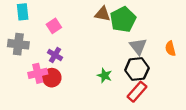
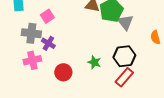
gray cross: (18, 44) -> (31, 33), moved
gray triangle: (138, 46) -> (125, 22), moved
red circle: (52, 78) -> (63, 72), moved

